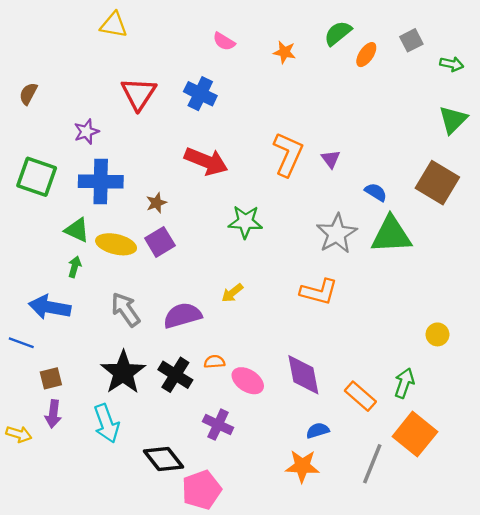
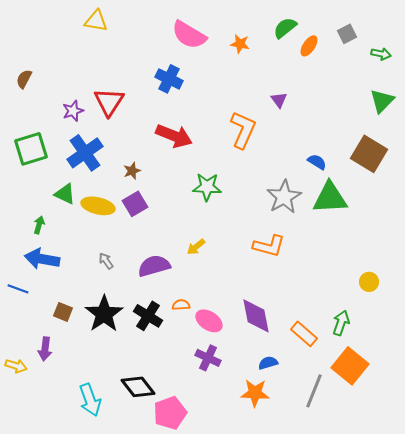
pink semicircle: (224, 42) -> (189, 35), size x1.8
red triangle: (139, 94) -> (109, 102), moved
purple triangle: (331, 159) -> (279, 100), moved
green square: (37, 177) -> (31, 149), turned -36
blue cross: (101, 181) -> (85, 153), turned -36
green arrow: (75, 267) -> (39, 225), moved
gray arrow: (126, 310) -> (106, 261), size x0.6
brown square: (51, 378) -> (63, 312), moved, turned 36
cyan arrow: (107, 423) -> (90, 400), moved
purple cross: (218, 425) -> (208, 358), moved

